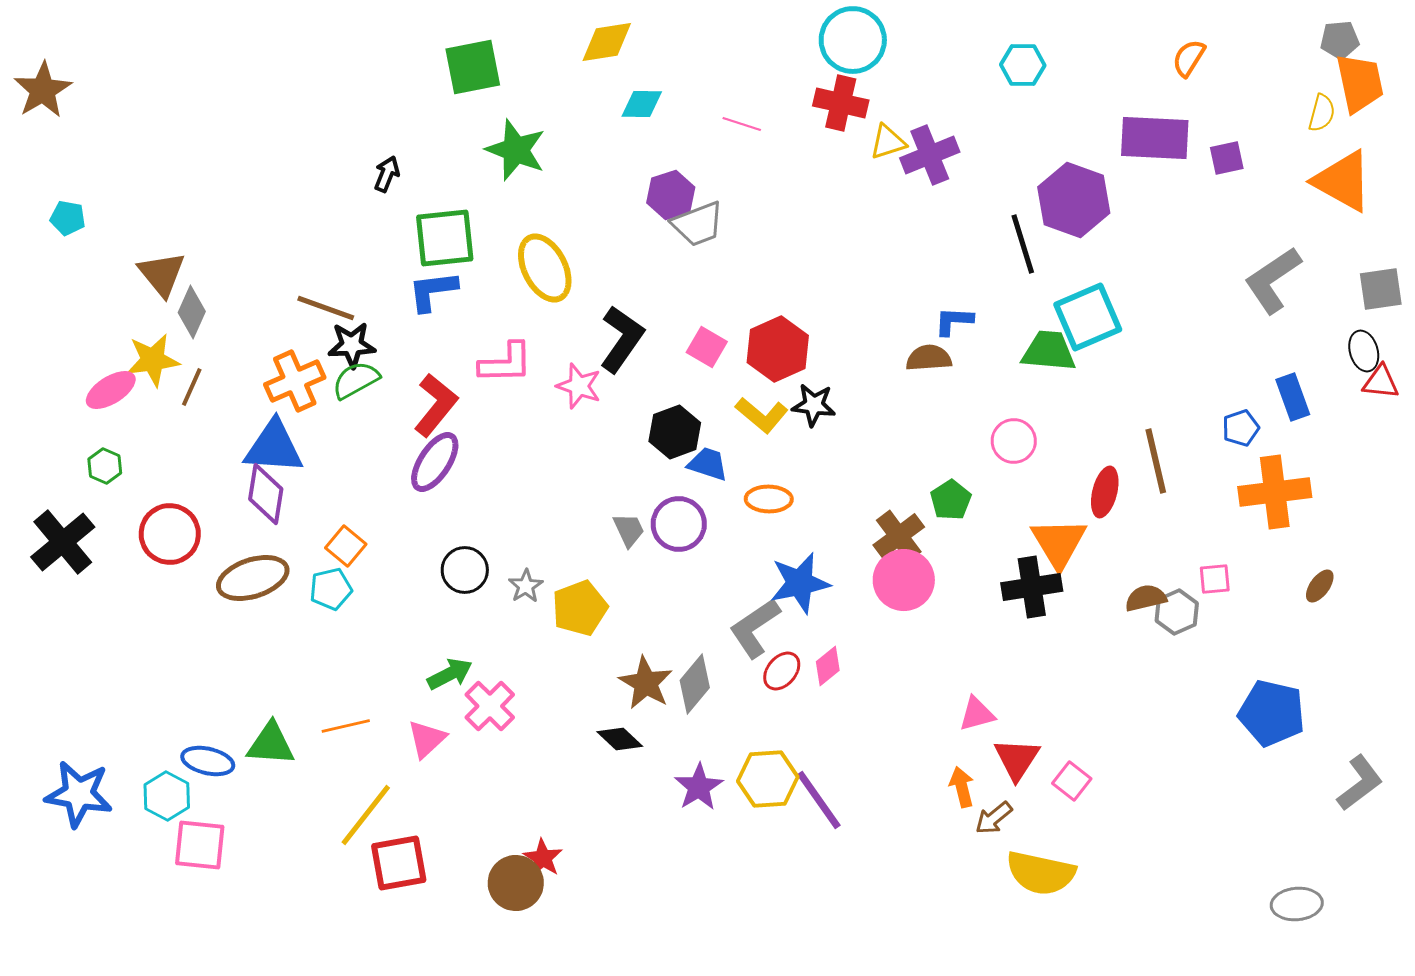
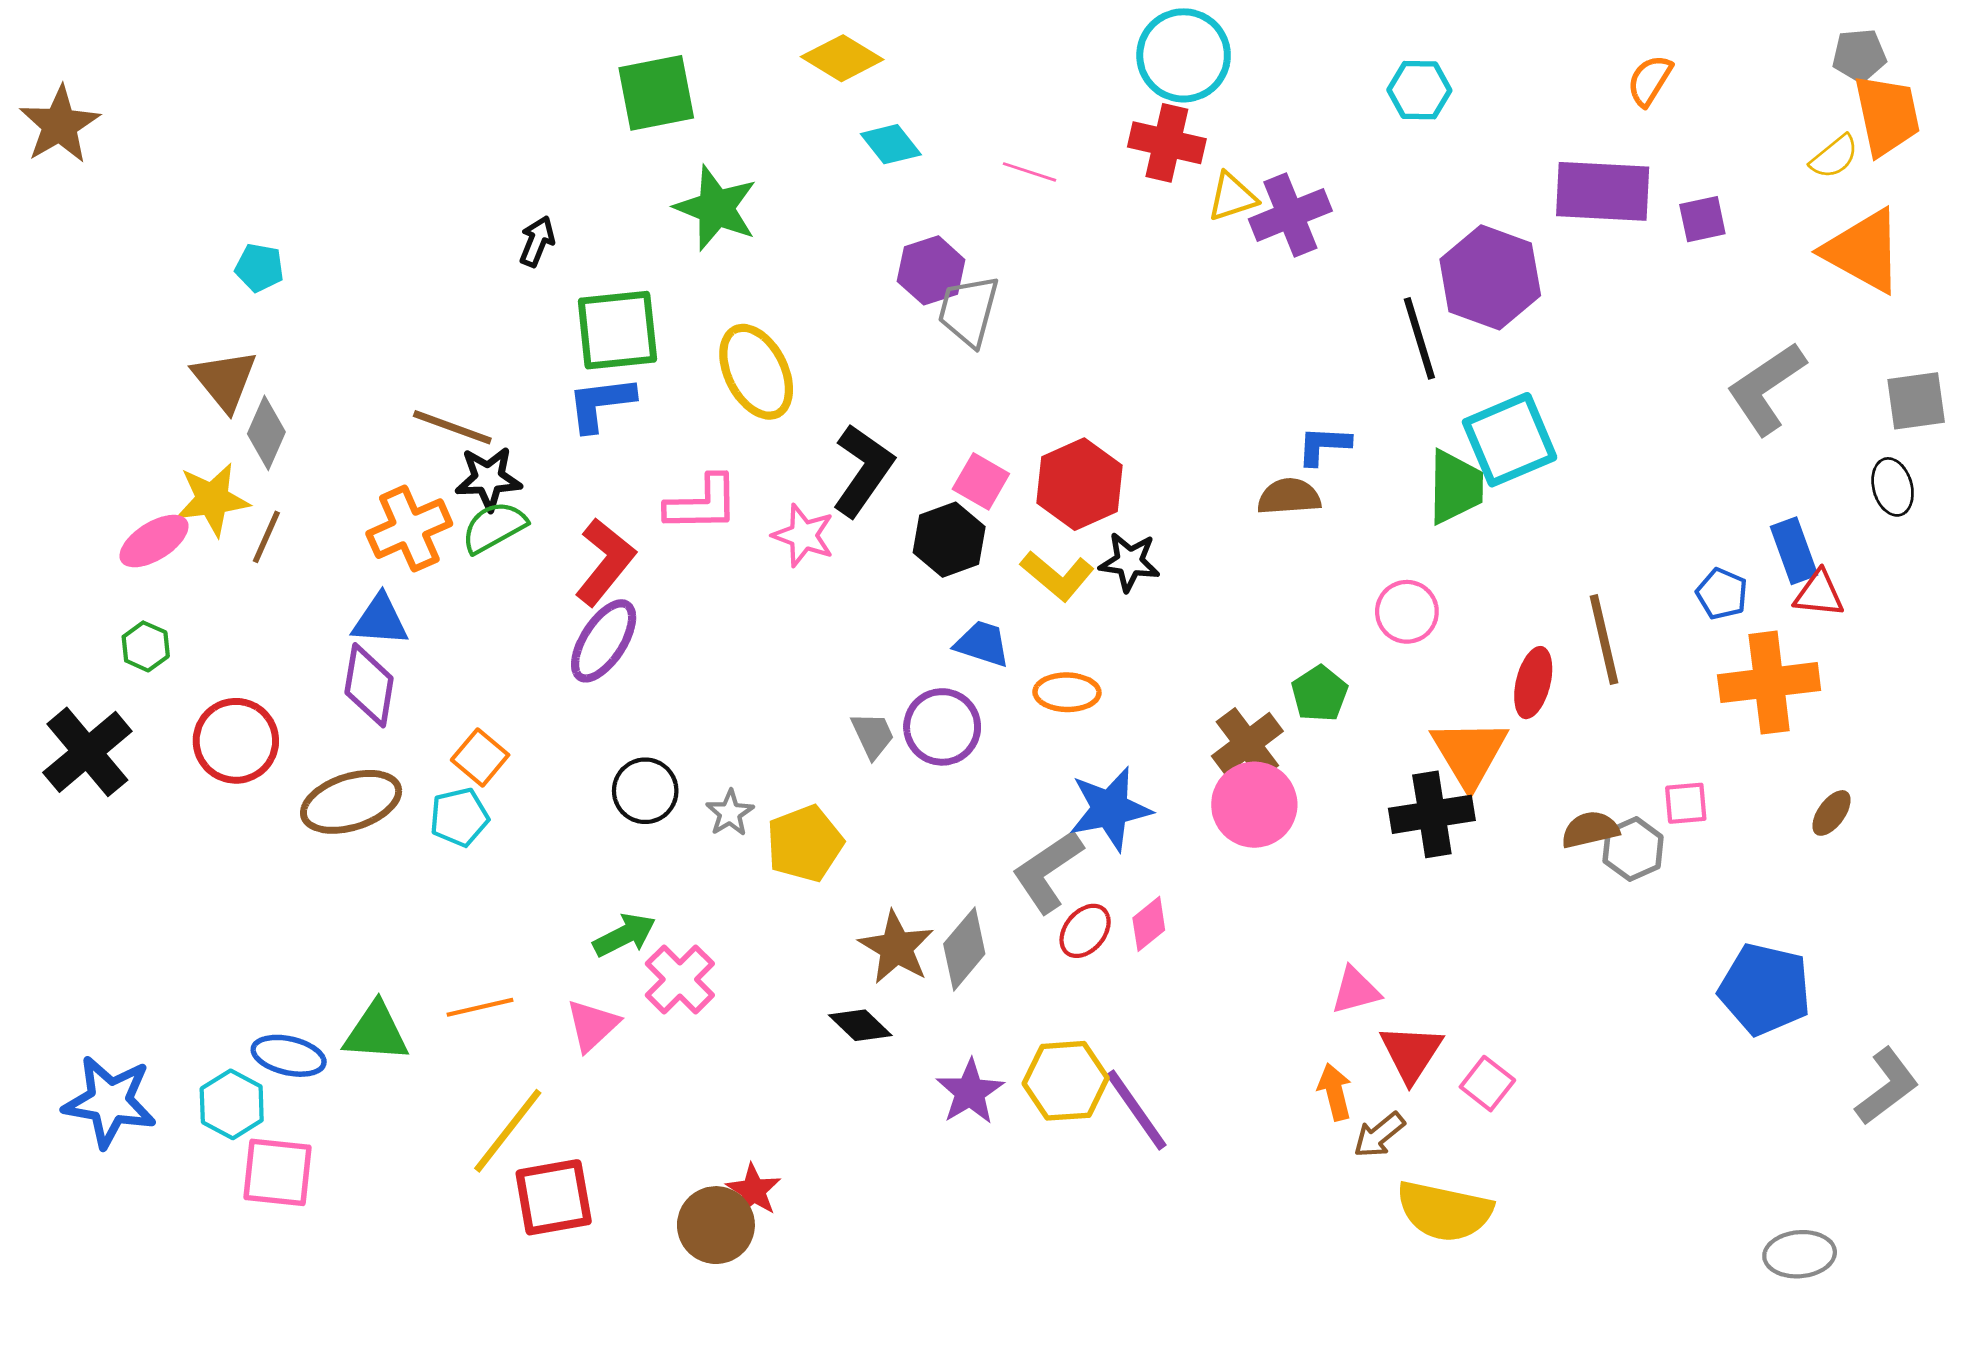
yellow diamond: (607, 42) -> (842, 58), turned 40
cyan diamond: (642, 104) -> (891, 144), turned 51
yellow semicircle: (1322, 113) -> (1834, 157), turned 36
cyan pentagon: (68, 218) -> (259, 268), moved
gray trapezoid: (698, 224) -> (968, 311), turned 126
green trapezoid: (1049, 351) -> (1455, 487), turned 86
red triangle: (1381, 382) -> (1819, 594), moved
blue pentagon: (1241, 428) -> (1722, 594), turned -30
black hexagon: (675, 432) -> (949, 540), moved
blue triangle: (274, 447) -> (380, 620), size x0.7

